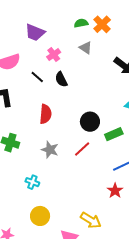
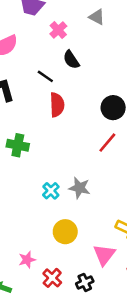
black line: (37, 77) -> (45, 76), moved
gray star: (50, 150) -> (79, 188), moved
cyan cross: (32, 182) -> (51, 191), turned 32

